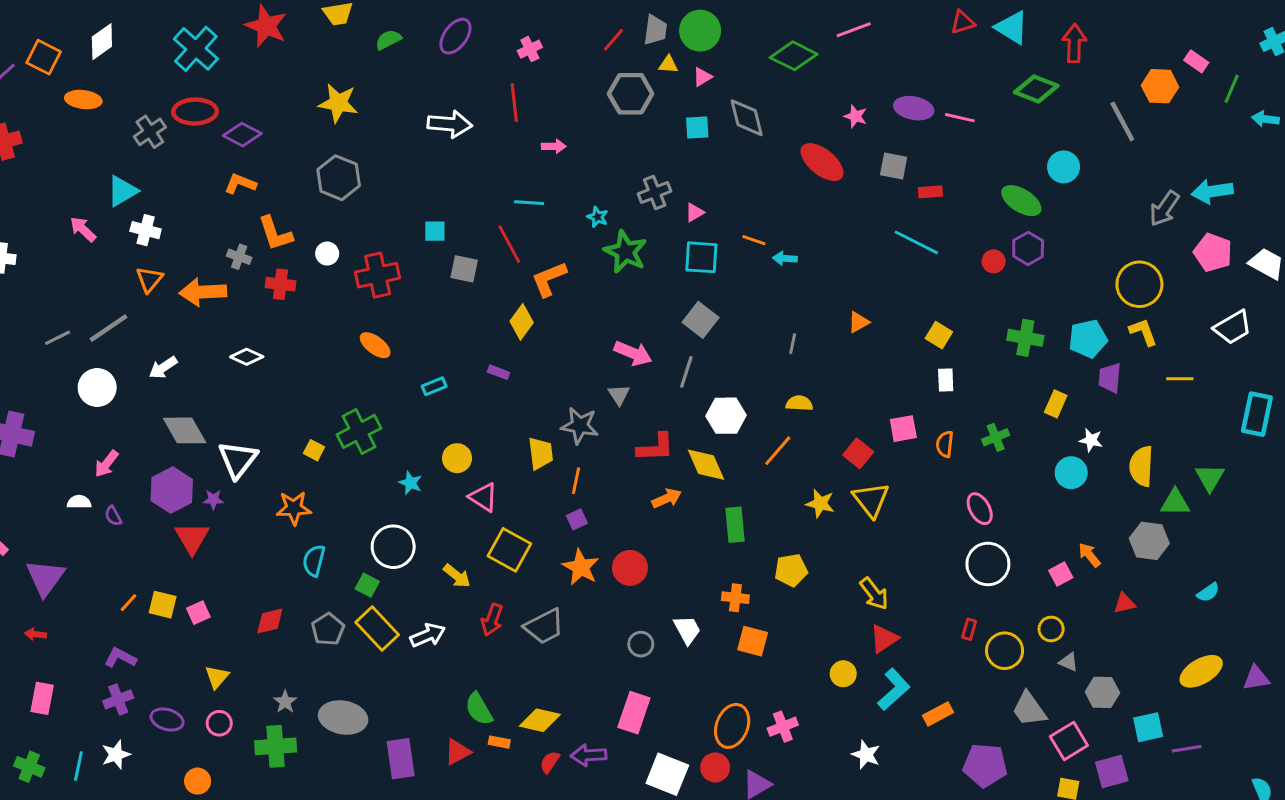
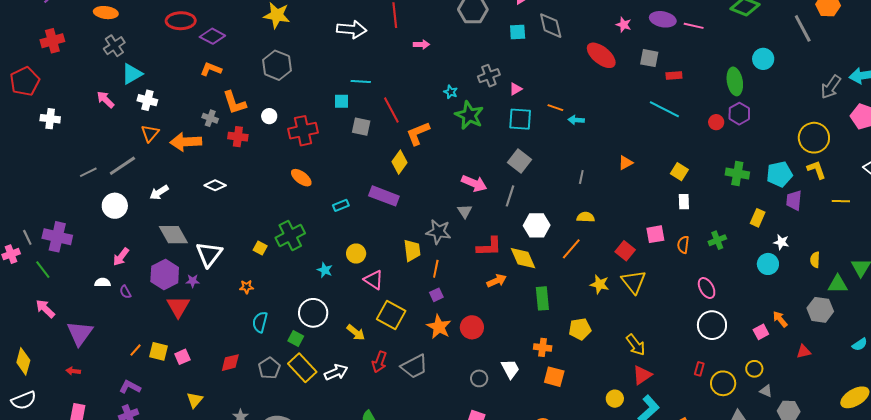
gray cross: (150, 132) -> (114, 46), moved
green ellipse: (1021, 201) -> (735, 81), turned 48
cyan line: (529, 203) -> (361, 82), moved
purple rectangle: (498, 372) -> (384, 196), size x2.0
yellow semicircle: (1141, 466) -> (815, 260), size x0.6
orange star: (294, 508) -> (247, 287), size x0.6

